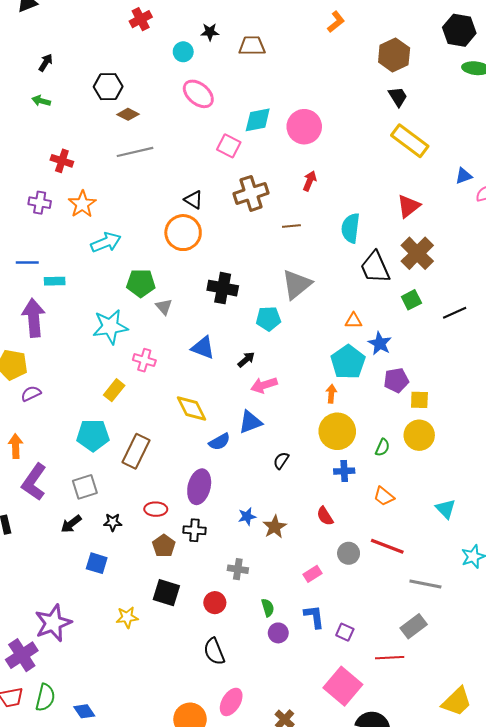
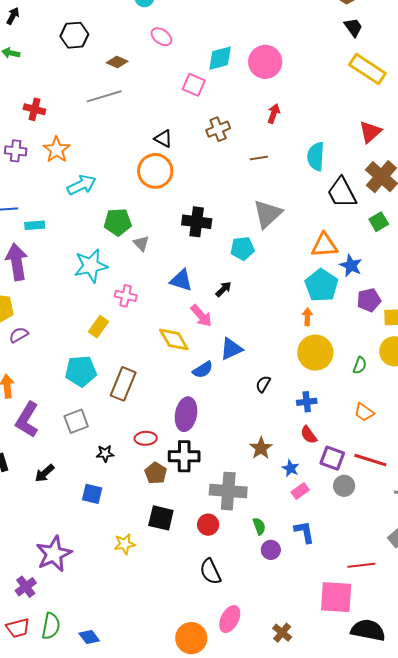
pink ellipse: (198, 94) -> (161, 37), size x0.7
brown diamond: (128, 114) -> (117, 62), moved
brown cross: (251, 193) -> (218, 129), size x0.7
orange triangle: (354, 321) -> (324, 245), size x1.6
pink arrow: (264, 385) -> (201, 316), moved, turned -110
blue cross: (344, 471) -> (307, 402), moved
blue star: (247, 516) -> (291, 468), moved, turned -30
black arrow: (71, 524) -> (45, 473), moved
black cross: (195, 530) -> (184, 456), size x1.4
gray circle: (349, 553) -> (344, 486), moved
gray cross: (238, 569) -> (228, 491), size x1.8
purple square: (345, 632) -> (332, 458), moved, size x1.4
purple cross: (22, 655) -> (26, 587), size x0.7
red line: (390, 658) -> (361, 565), moved
pink square: (343, 686) -> (336, 597), turned -33

